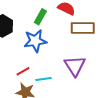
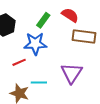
red line: (23, 71) -> (19, 62), moved

